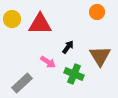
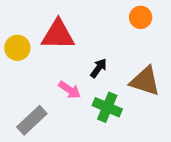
yellow circle: (12, 19) -> (17, 48), moved
brown triangle: (100, 56) -> (145, 81), turned -40

